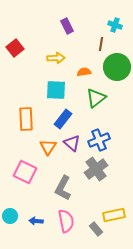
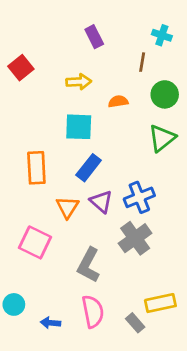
green circle: (117, 67) -> (165, 94), size x0.7
green triangle: (96, 98) -> (162, 138), moved
blue arrow: (36, 221) -> (51, 323), moved

